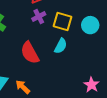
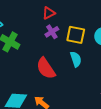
cyan semicircle: (61, 46) -> (76, 59), turned -42

